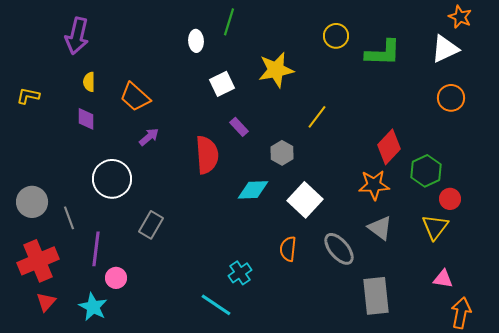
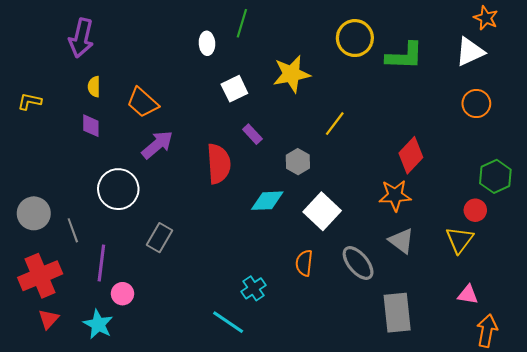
yellow circle: (336, 36) -> (355, 38), size x1.4
purple arrow: (149, 137) -> (157, 145), size x1.5
green hexagon: (426, 171) -> (495, 176), moved

